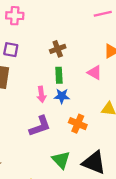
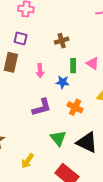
green rectangle: (59, 75) -> (73, 66), moved
pink arrow: (41, 94) -> (40, 71), moved

